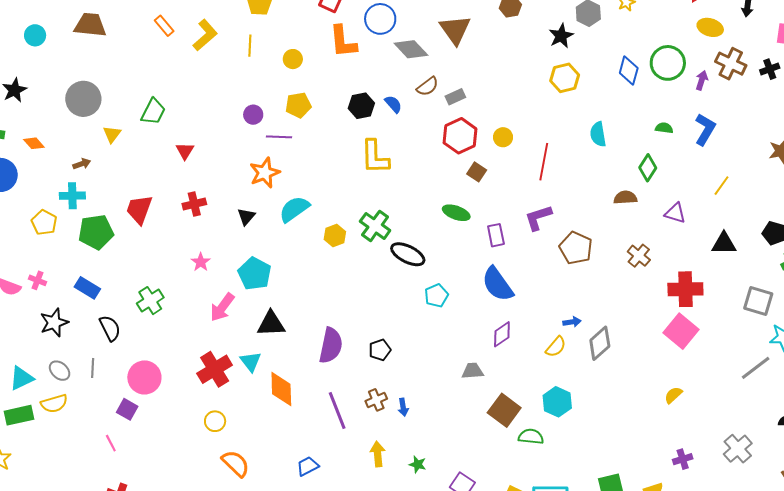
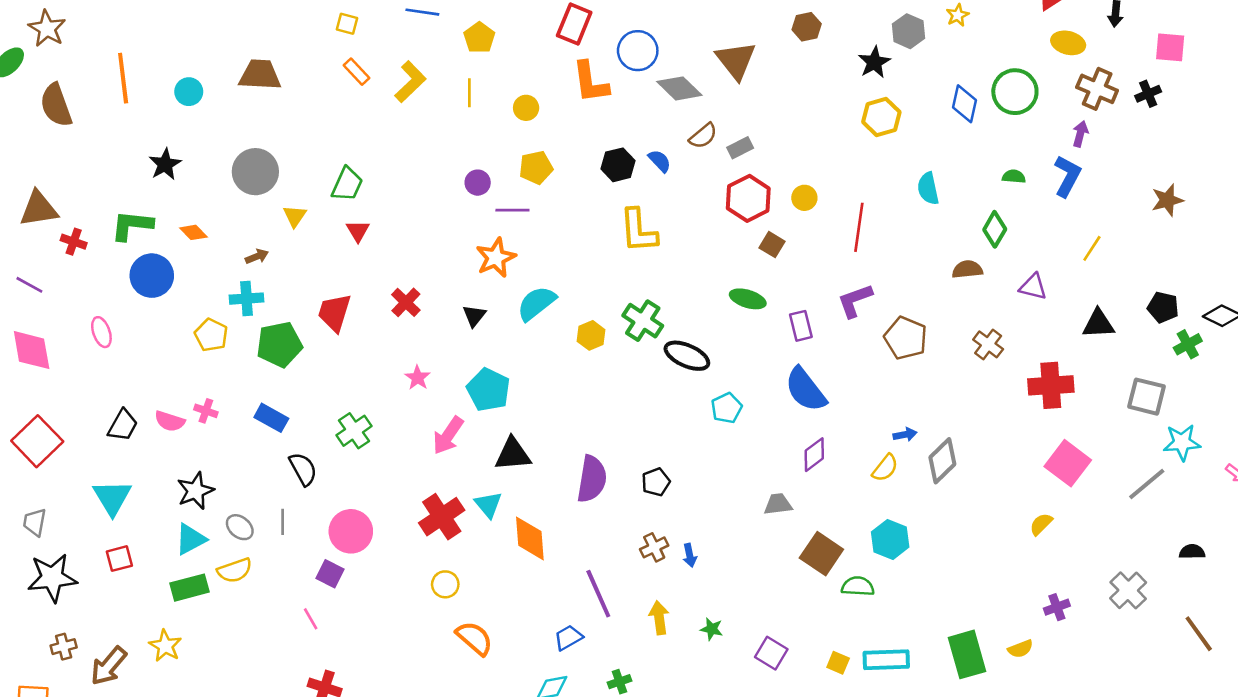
purple arrow: (702, 80) -> (1080, 134), moved
red triangle: (185, 151) -> (358, 231), moved
red cross: (194, 204) -> (406, 302), turned -30
black star: (54, 323) -> (195, 491), moved
pink square: (681, 331) -> (1068, 463), moved
purple line: (337, 411) -> (598, 594), moved

